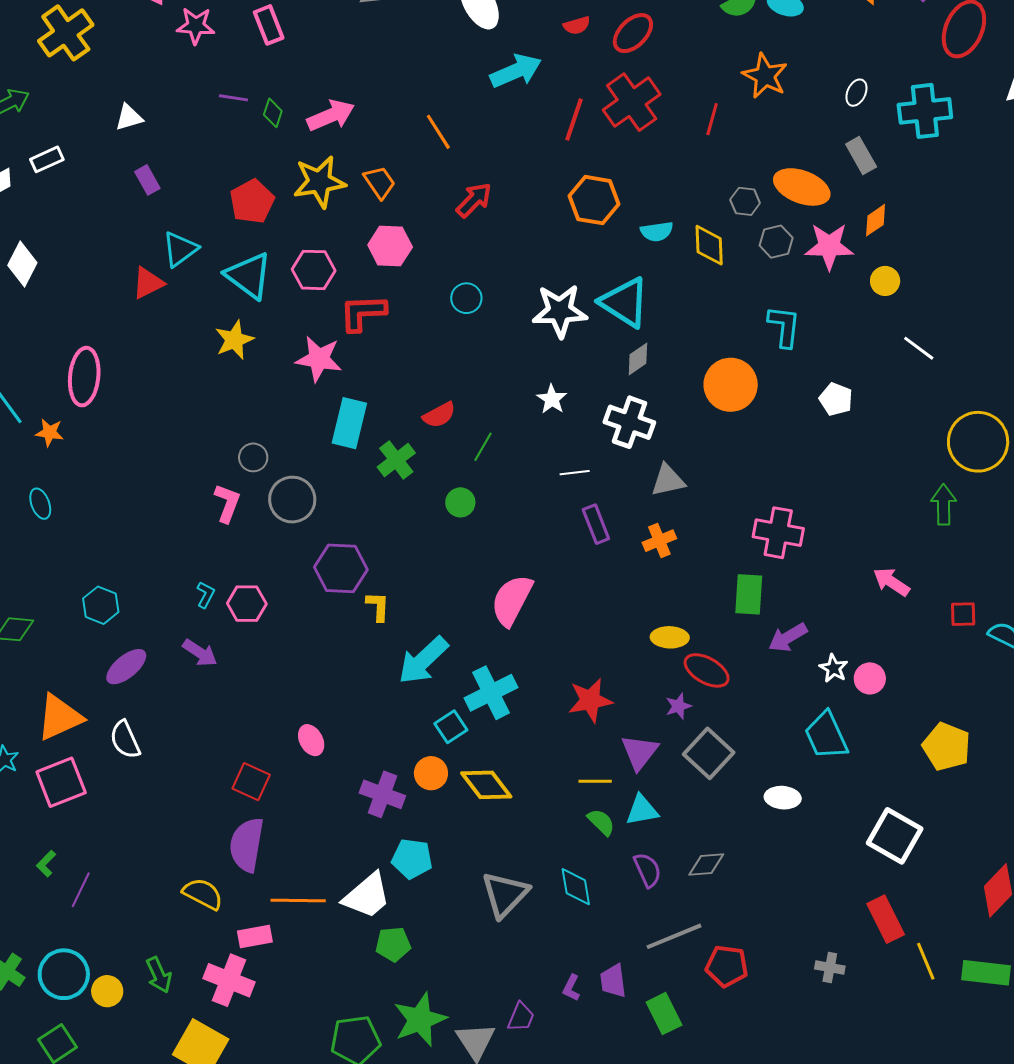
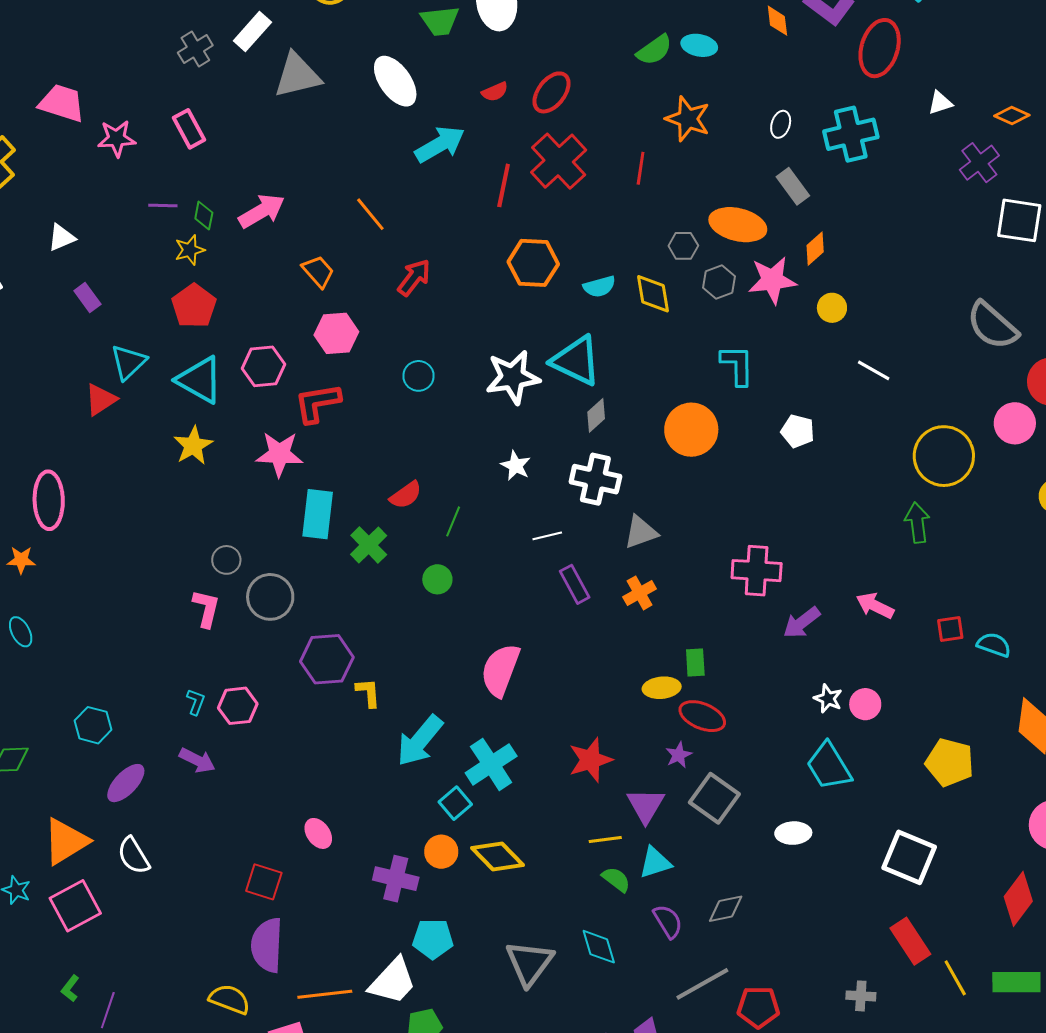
yellow star: (319, 182) -> (190, 250), moved, size x0.6
green rectangle: (749, 594) -> (695, 663), moved, size x0.7
purple arrow: (788, 637) -> (802, 623), moved

